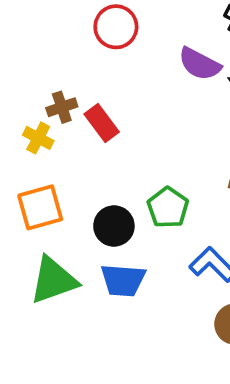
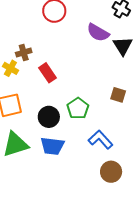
red rectangle: (102, 123) -> (47, 73), moved

